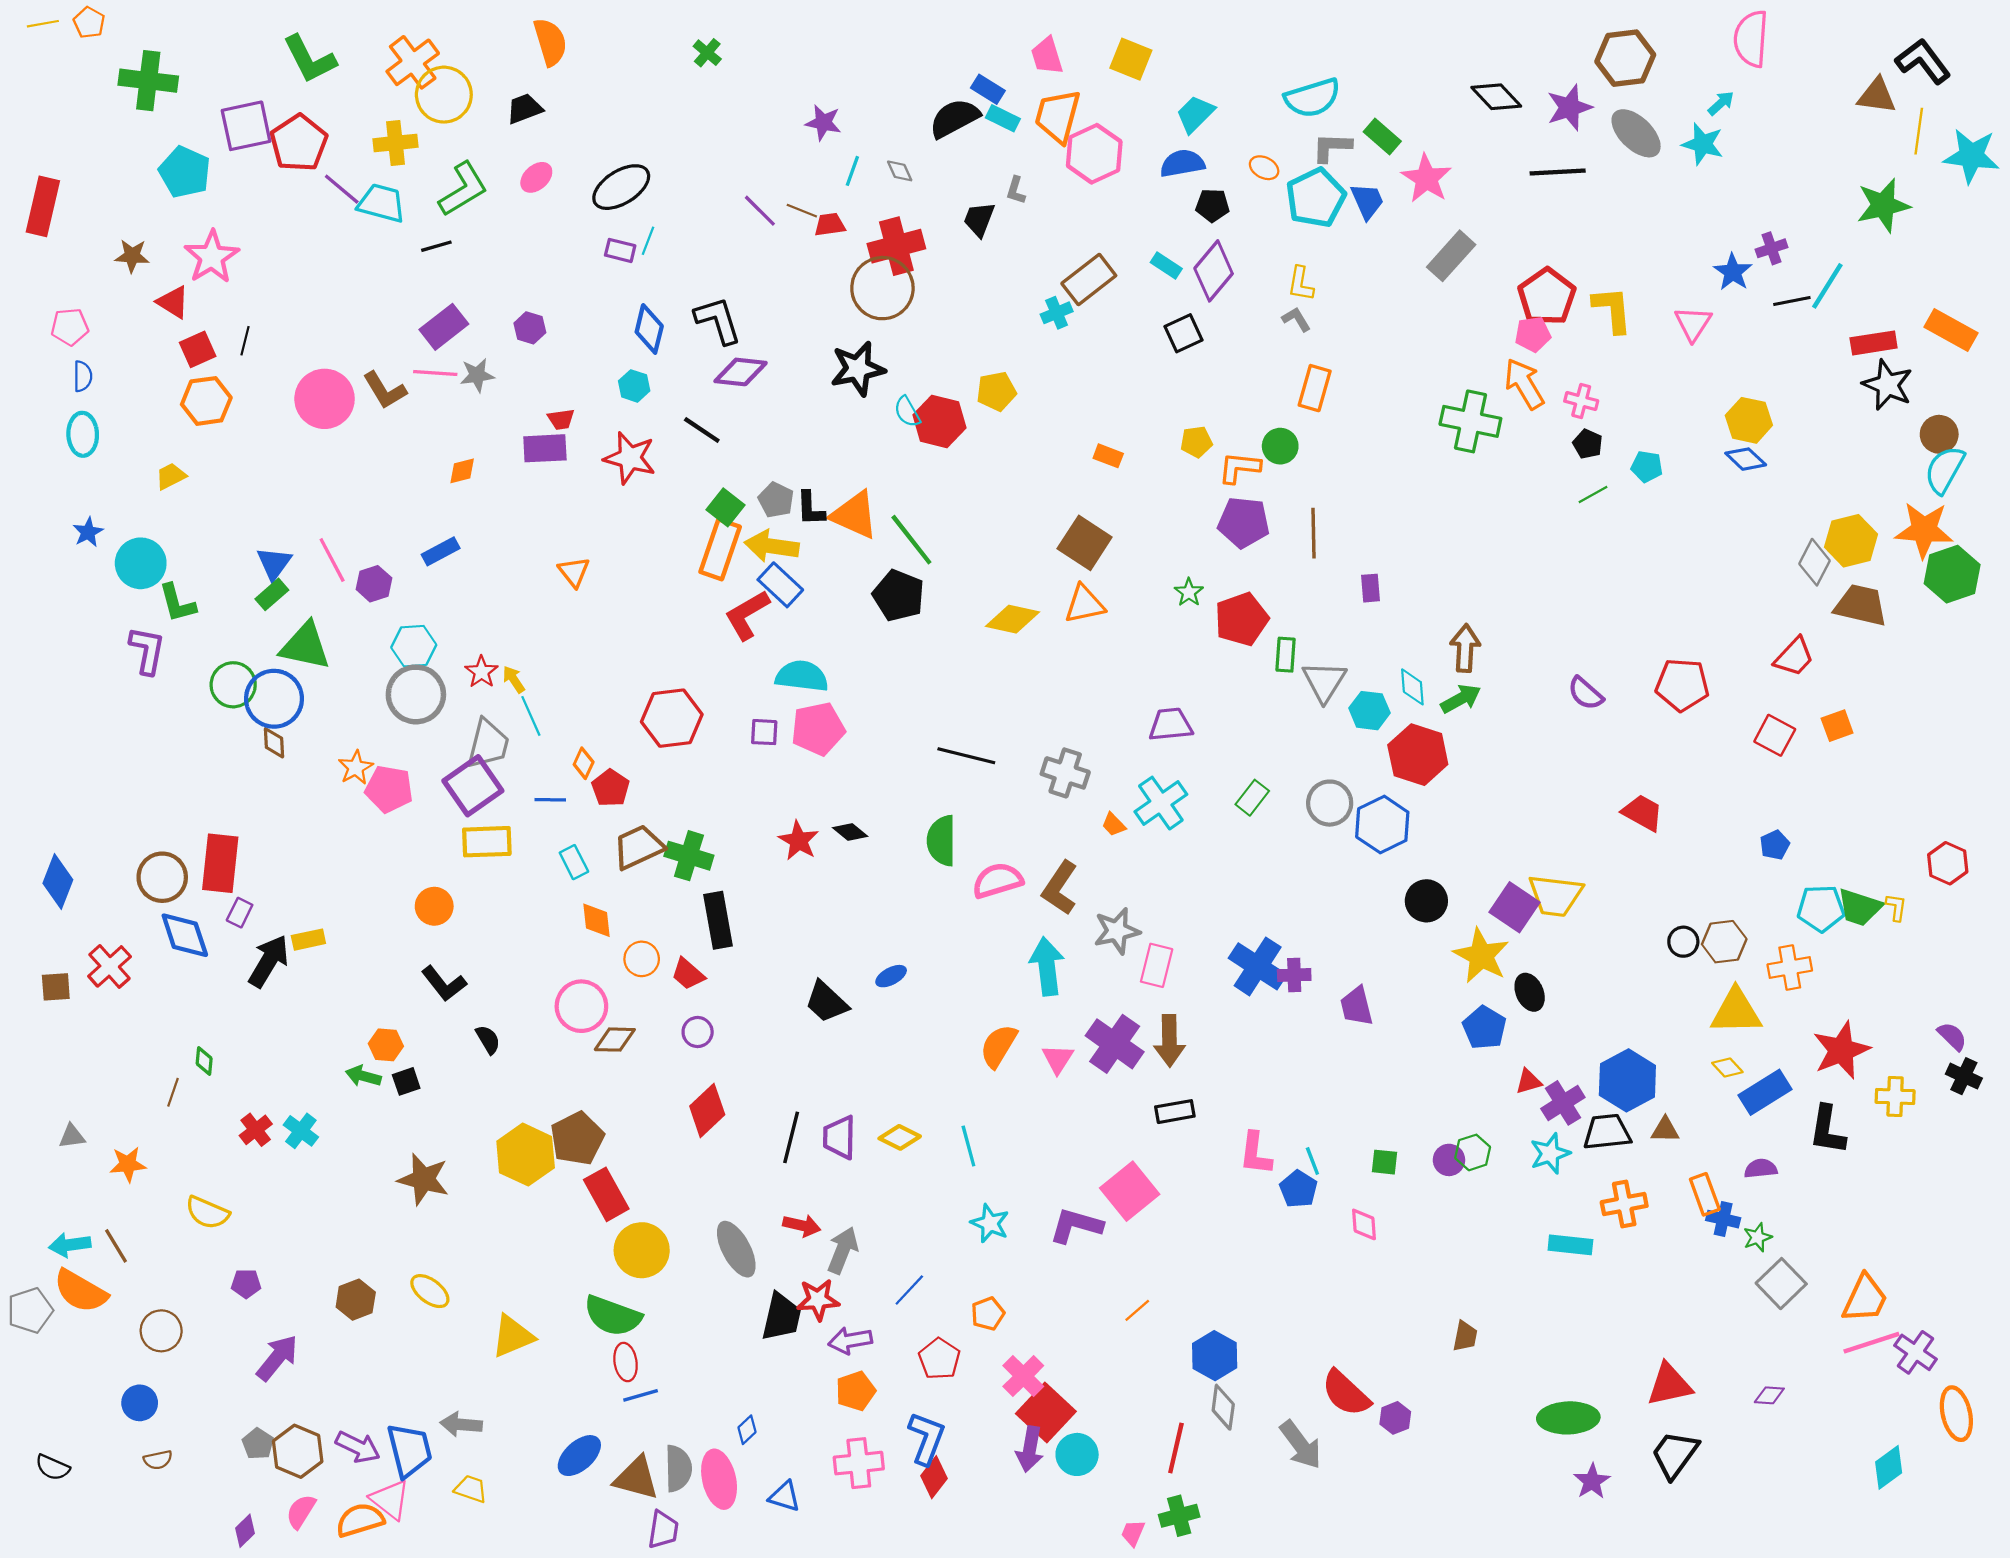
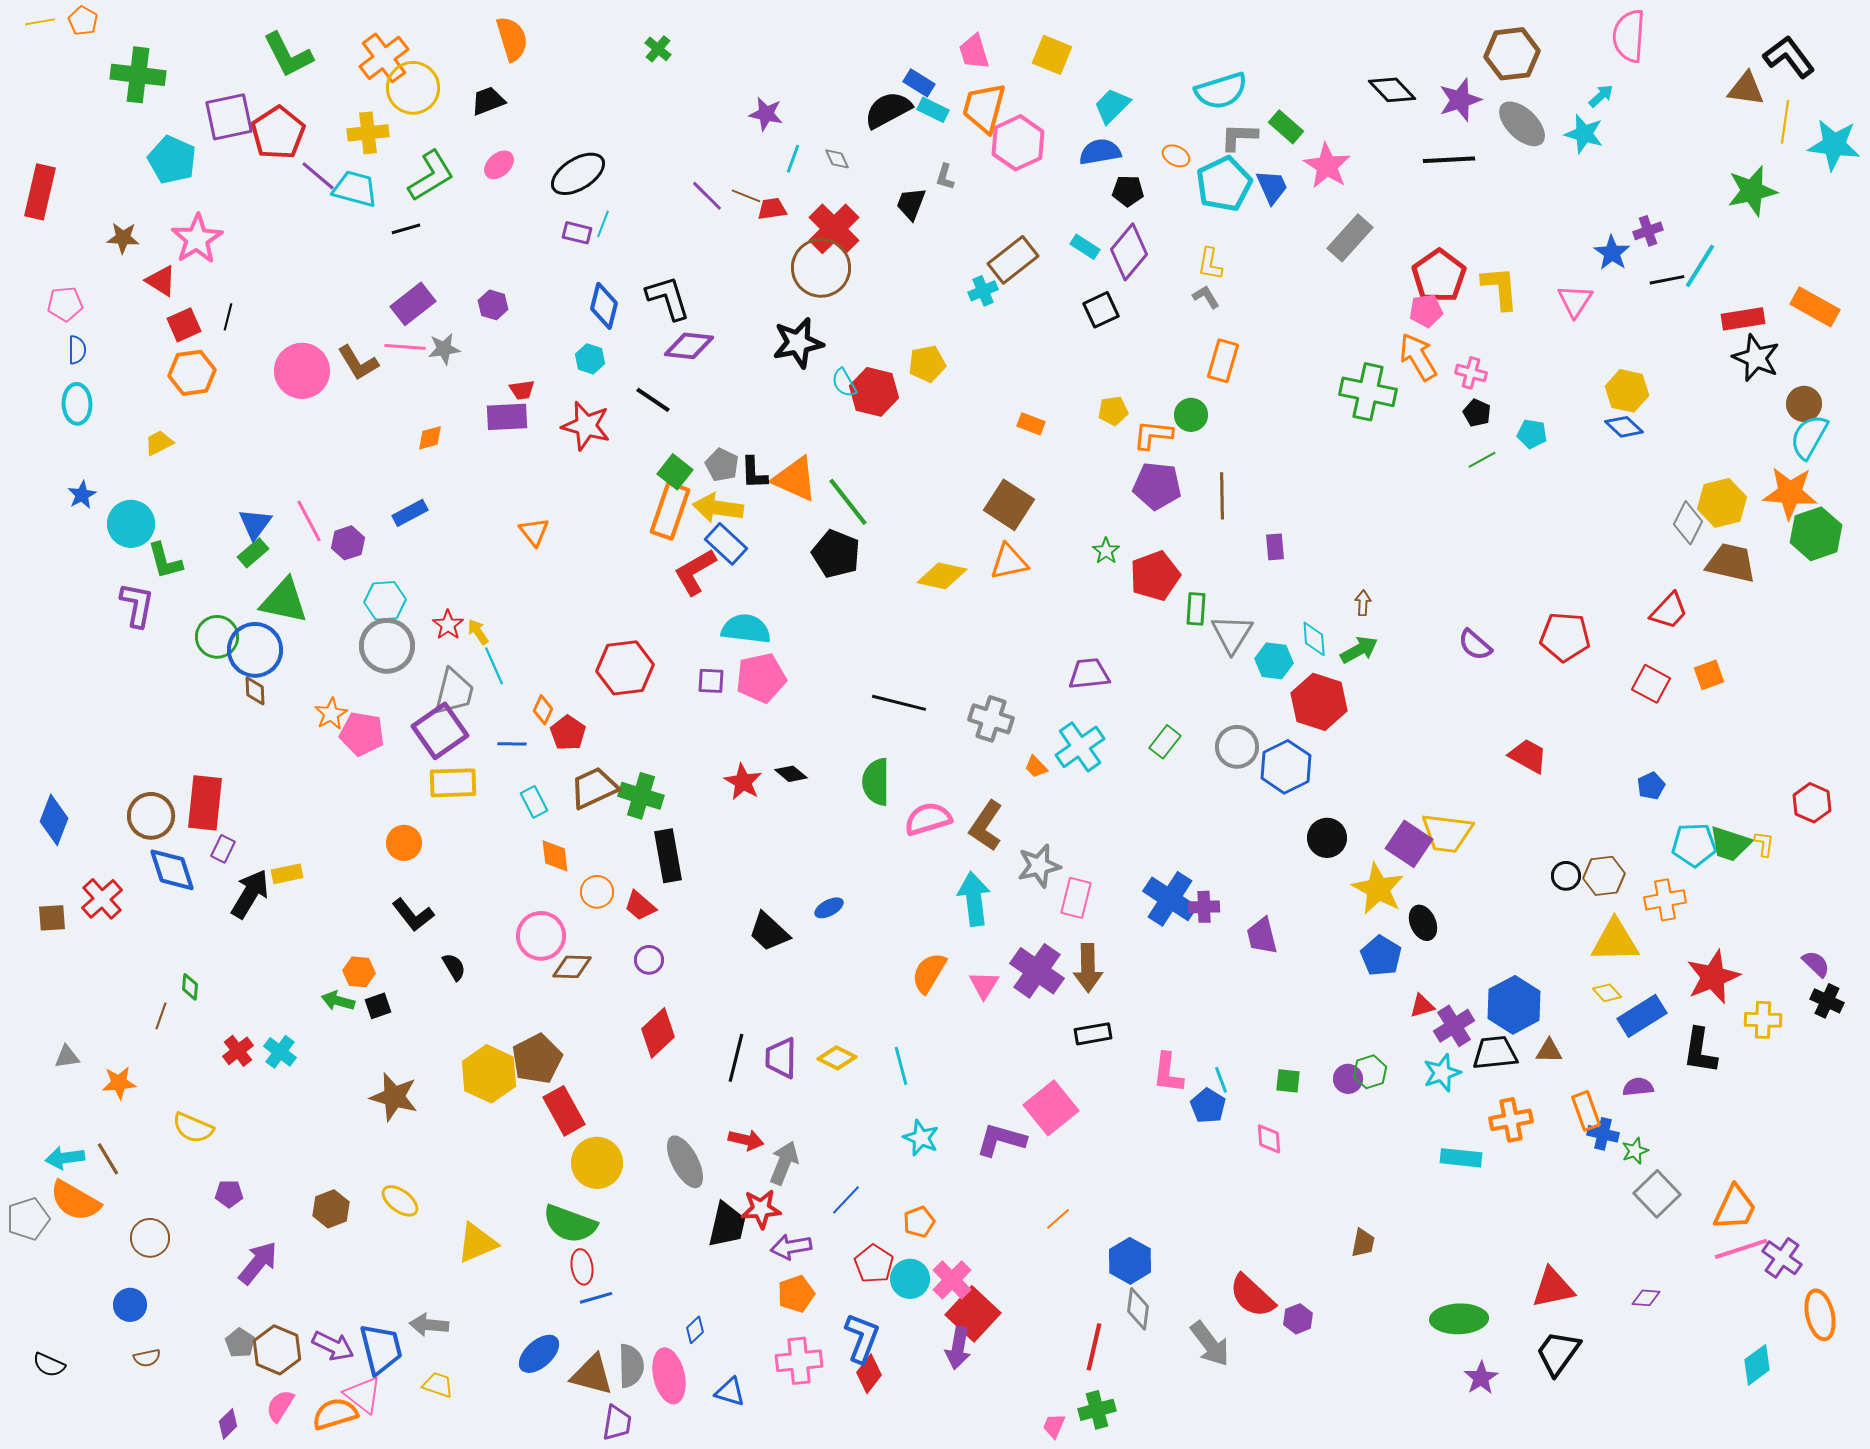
red cross: (896, 246) -> (834, 229), turned -30
brown arrow: (1465, 648) -> (1363, 603), size x0.6
cyan circle: (1077, 1454) -> (910, 1279), moved

